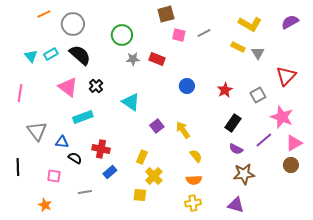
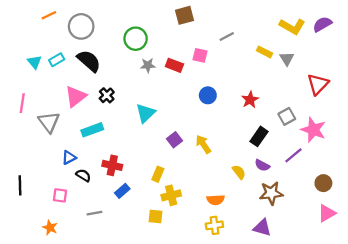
yellow L-shape: (250, 24) -> (292, 26), moved
pink square: (179, 35) -> (200, 55), moved
pink triangle: (68, 87) -> (76, 96), turned 45
gray square: (258, 95) -> (287, 116), moved
cyan triangle: (131, 102) -> (146, 113), turned 42
gray triangle: (37, 131) -> (49, 122), moved
blue triangle: (62, 142) -> (69, 158), turned -32
pink triangle: (294, 143) -> (327, 213), moved
yellow semicircle: (196, 156) -> (239, 172), moved
yellow cross: (154, 176) -> (171, 195), turned 30

